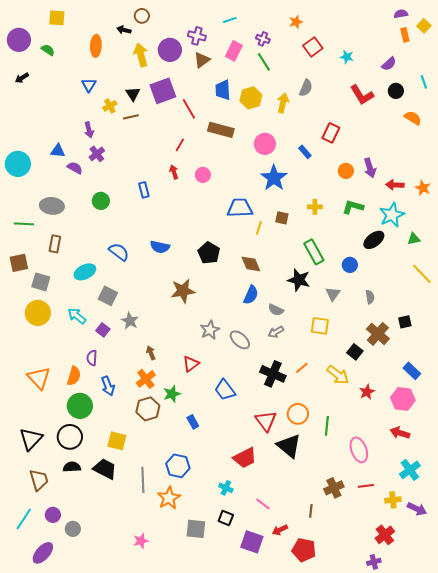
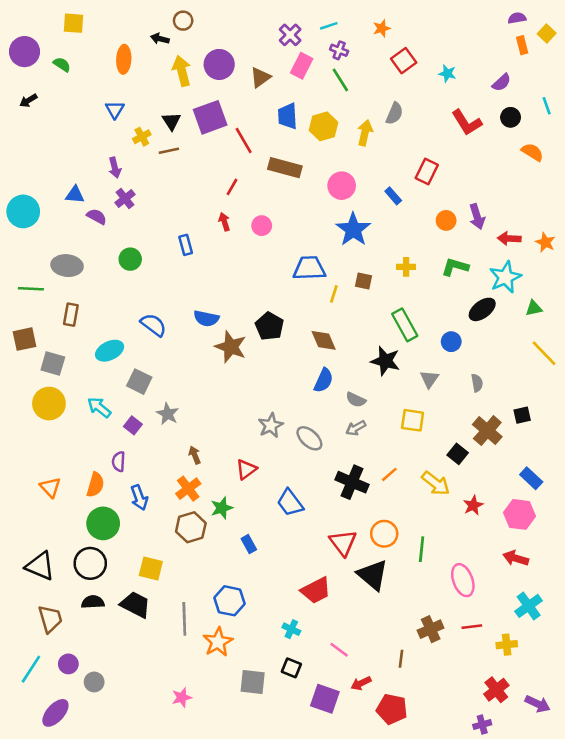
cyan line: (230, 20) -> (329, 26), moved
purple cross: (197, 36) -> (290, 35), moved, turned 30
brown star: (183, 291) -> (231, 347), moved, turned 30
orange triangle: (39, 378) -> (50, 487), size x0.7
black triangle: (31, 439) -> (40, 566), turned -50
purple arrow: (417, 509) -> (538, 704), moved

